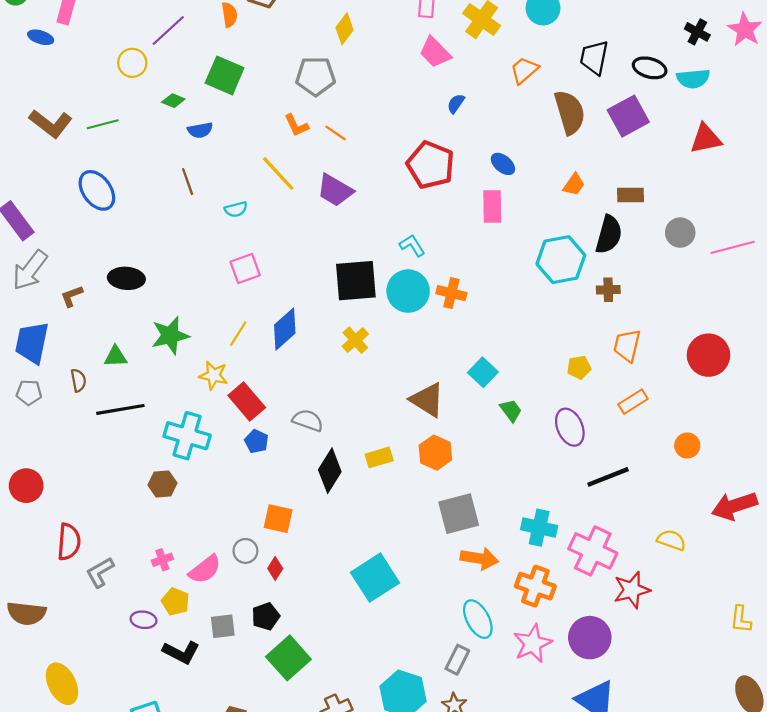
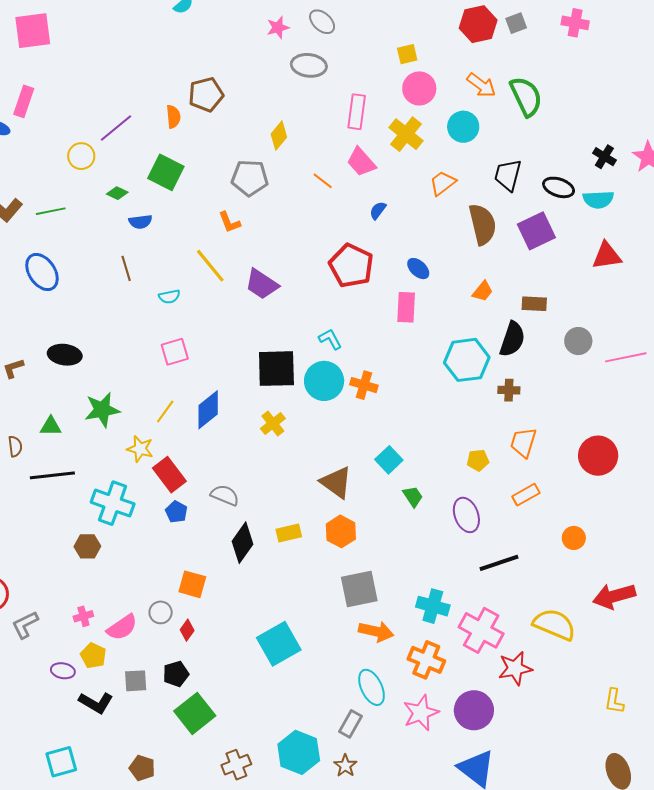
orange line: (335, 133) -> (323, 181), moved
yellow semicircle: (671, 540) -> (554, 624), size x1.6

